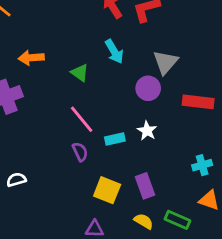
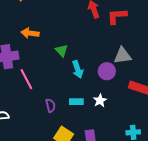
cyan arrow: (114, 52) -> (78, 69), moved
gray triangle: (165, 62) -> (123, 56), turned 30
pink line: (82, 119) -> (26, 79), moved

